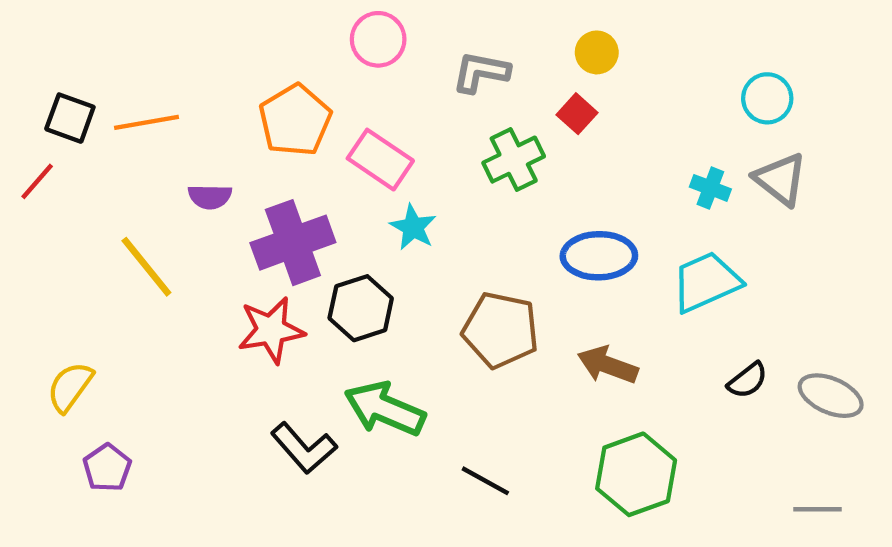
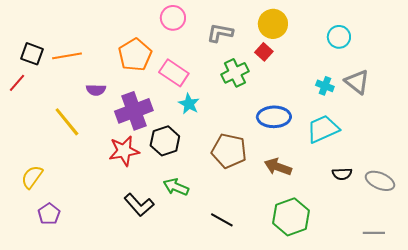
yellow circle: (597, 52) -> (273, 24), size x1.5
cyan circle: (767, 98) -> (339, 37), moved
black semicircle: (748, 380) -> (342, 174), turned 36
green arrow: (385, 409) -> (176, 187), size x0.7

